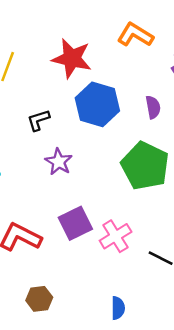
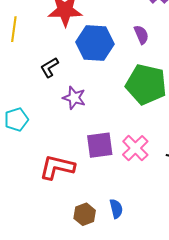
purple square: (75, 223) -> (100, 145), turned 32
blue semicircle: (118, 308) -> (116, 209), moved

